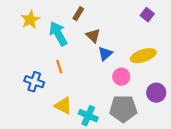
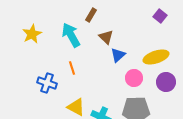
yellow star: (30, 20) -> (32, 34), moved
purple circle: (156, 93) -> (166, 82), moved

